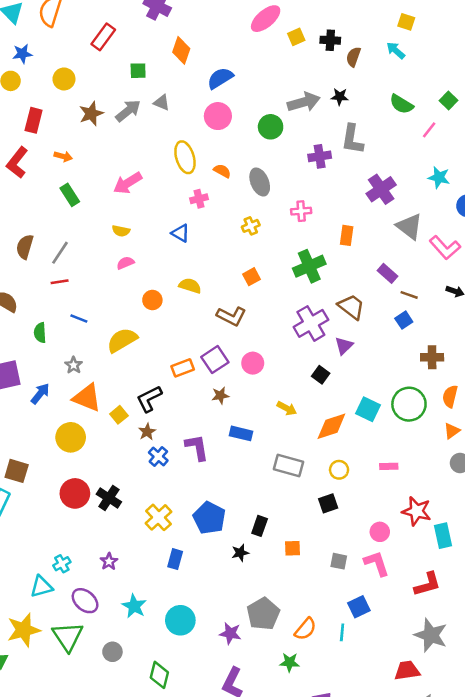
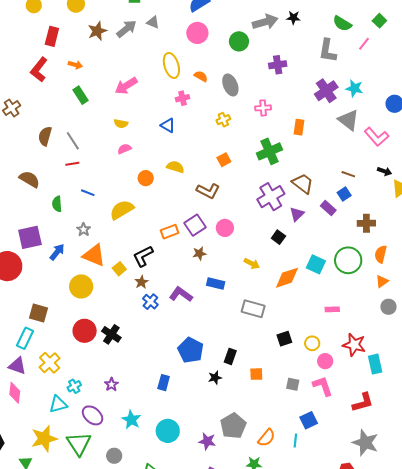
gray L-shape: (352, 139) -> (328, 51), moved
cyan star: (439, 177) -> (354, 88), moved
gray line: (60, 253) -> (73, 141), turned -66
purple rectangle: (388, 273) -> (328, 208), moved
purple L-shape: (197, 447) -> (181, 294), turned -45
yellow circle: (339, 470) -> (312, 343), moved
yellow cross: (159, 517) -> (50, 363), moved

